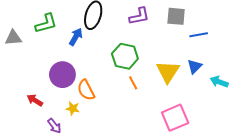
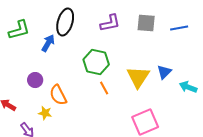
blue line: (199, 35) -> (179, 28), moved
purple circle: (62, 75) -> (35, 80), size x0.6

